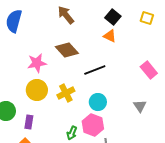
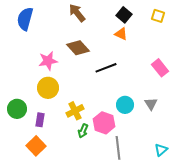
yellow cross: (66, 93) -> (75, 111), moved
cyan circle: (98, 102) -> (125, 105), moved

